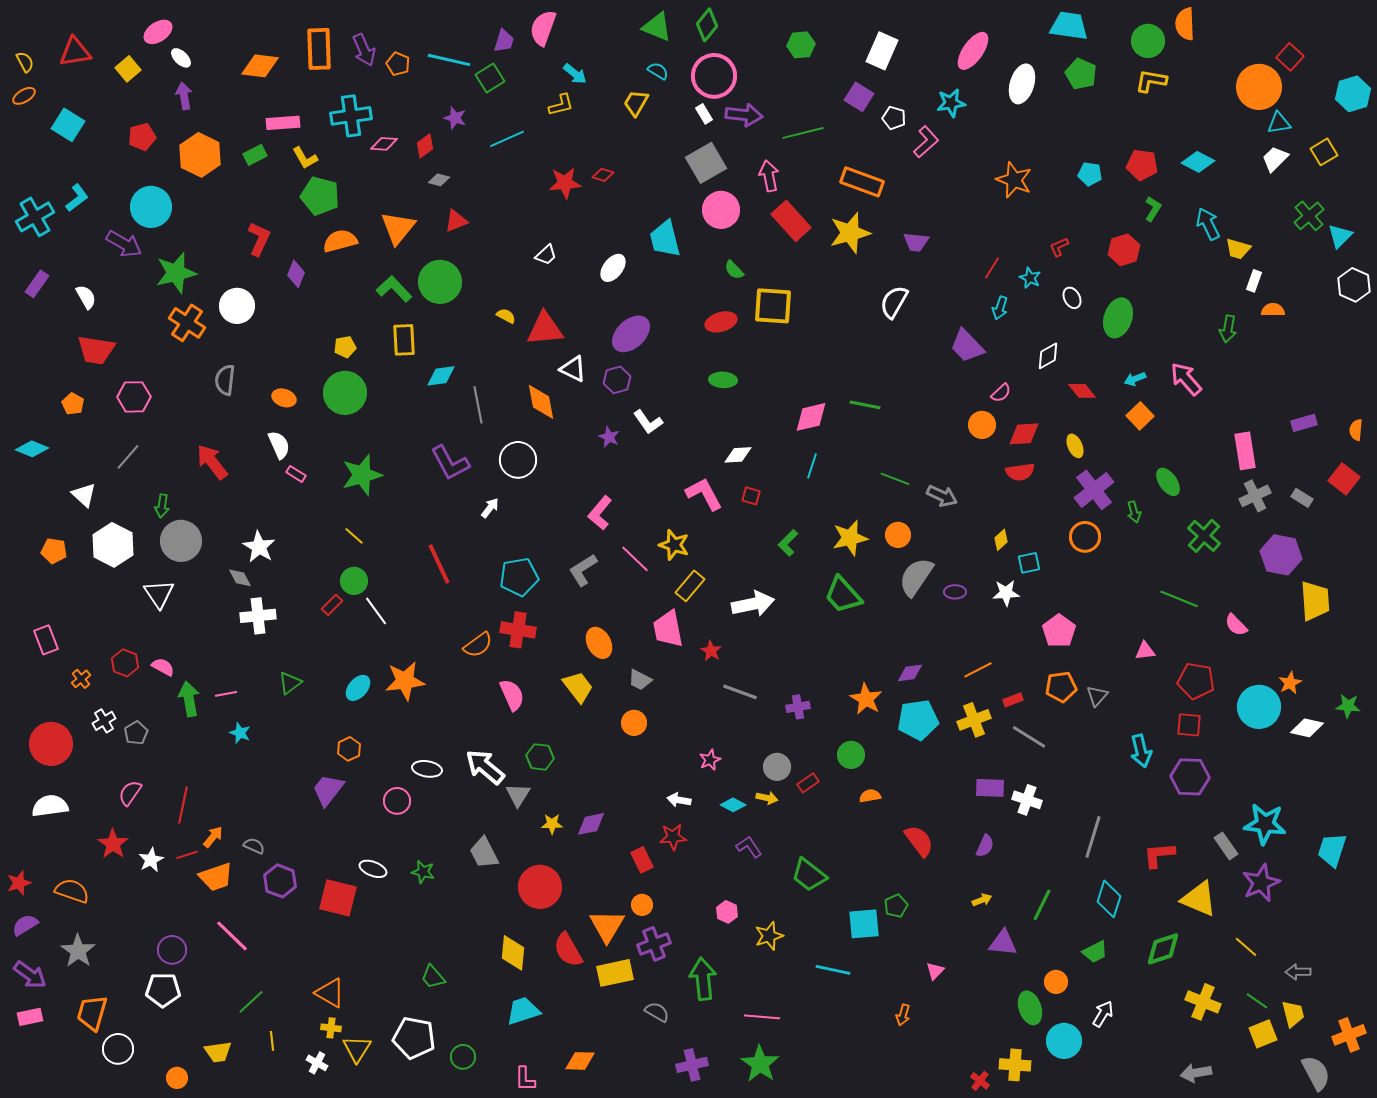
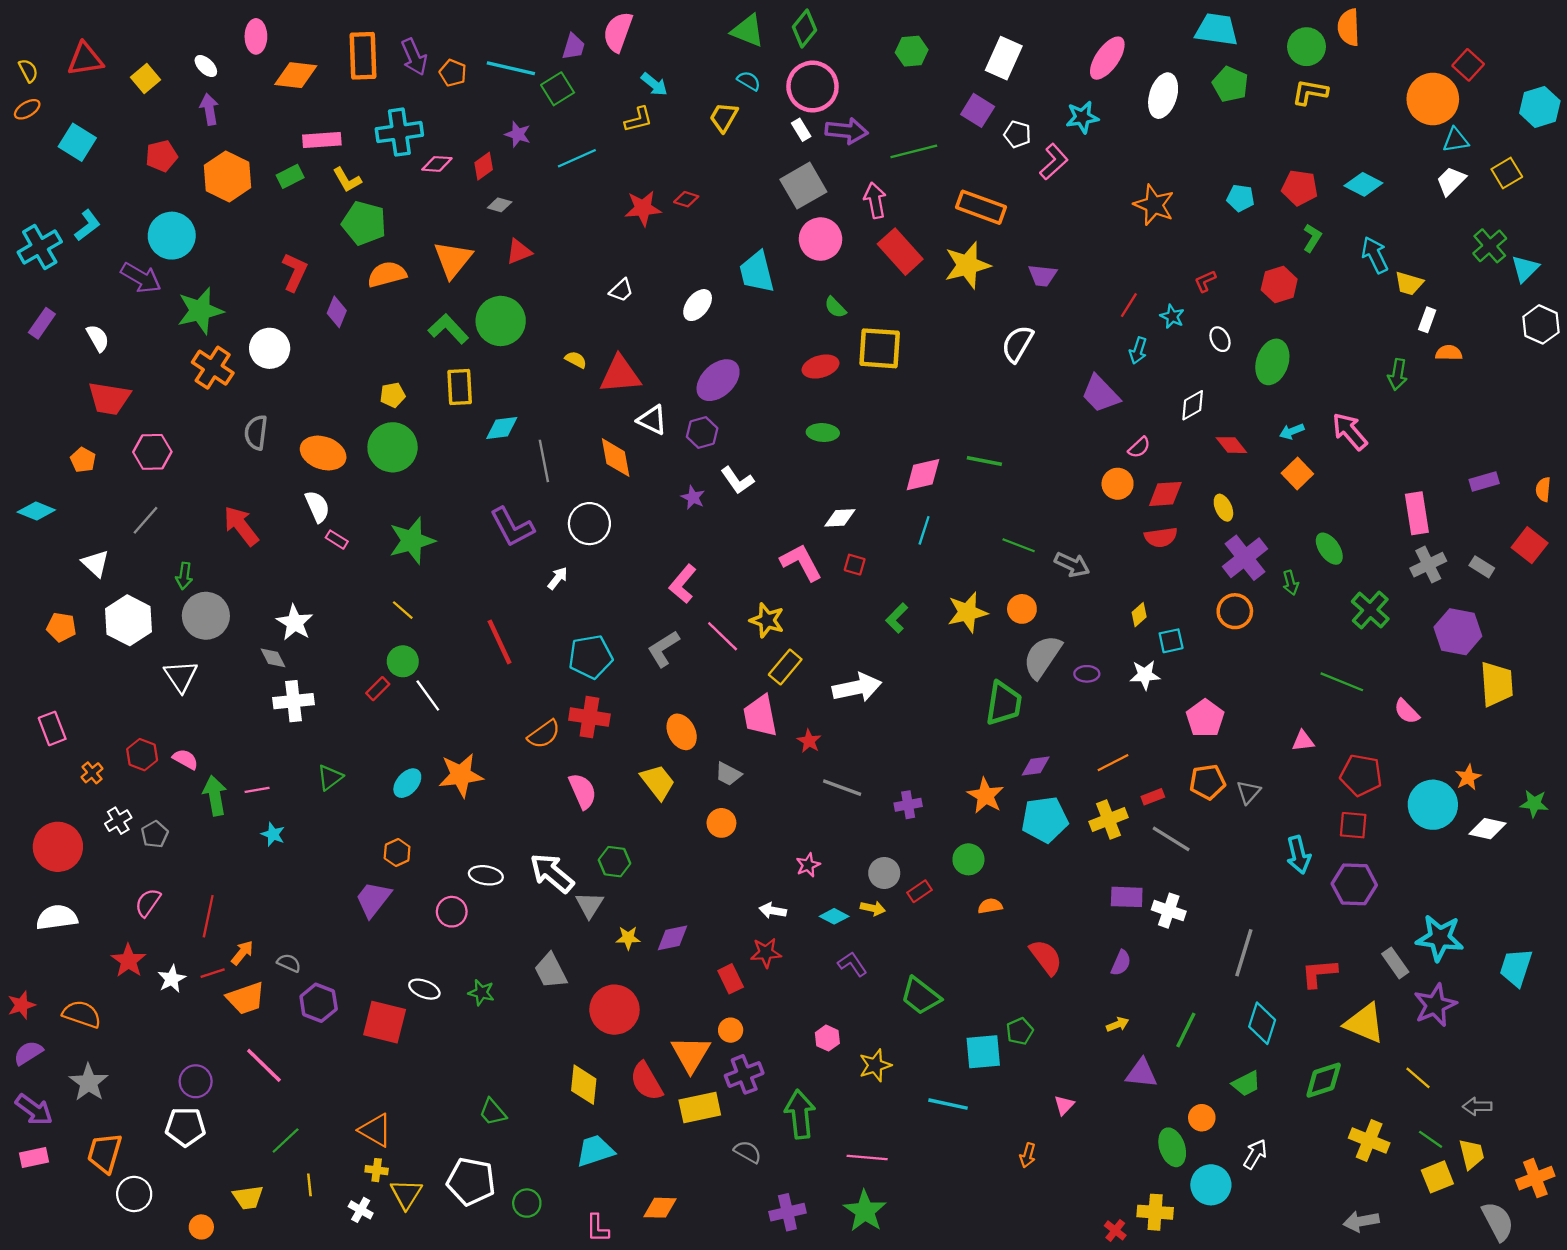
pink ellipse: (158, 32) -> (256, 36), moved, turned -56
orange ellipse: (284, 398) -> (323, 453), size x1.6
green trapezoid: (843, 595) -> (1004, 703), moved, turned -129

